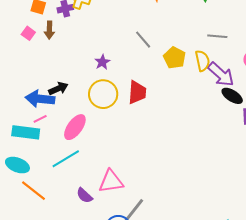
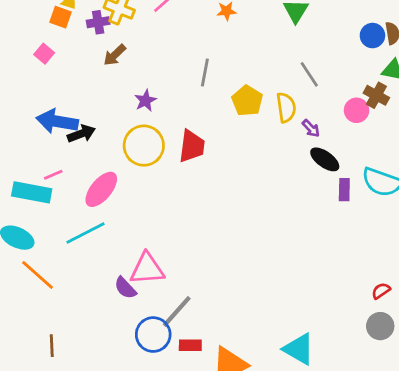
brown arrow: (49, 30) -> (115, 55), moved, turned 42
gray line: (217, 36) -> (309, 74), turned 48
gray line: (143, 40) -> (205, 73), turned 48
purple arrow: (221, 74) -> (311, 128), size x0.5
blue arrow: (40, 99) -> (57, 121), moved
purple semicircle: (84, 195) -> (125, 288), moved

